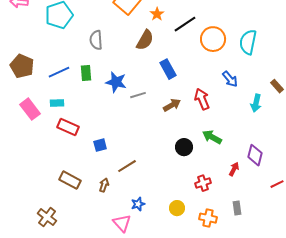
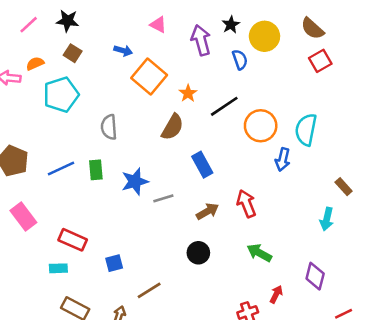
blue arrow: (230, 79) -> (283, 159), moved, turned 54
blue star: (116, 82) -> (135, 181), turned -30
cyan rectangle: (57, 103) -> (58, 268), moved
cyan arrow: (256, 103) -> (327, 219), moved
black circle: (184, 147) -> (198, 253), moved
red arrow: (234, 169) -> (276, 294), moved

